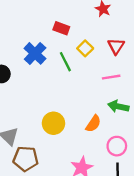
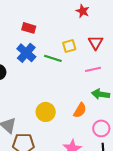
red rectangle: (61, 28) -> (29, 28), moved
yellow square: (85, 48) -> (69, 46), turned 32
green line: (65, 62) -> (53, 58), turned -42

